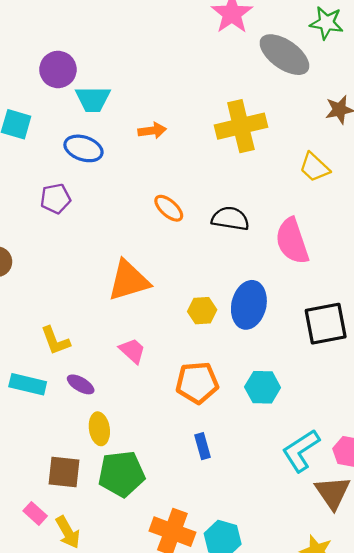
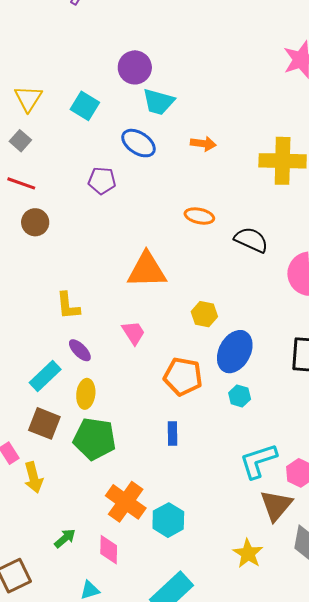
orange ellipse: (169, 208) -> (199, 216), turned -44
blue ellipse: (249, 305) -> (235, 352), moved
cyan rectangle: (28, 384) -> (45, 376), moved, turned -72
cyan hexagon: (263, 387) -> (240, 396), size x0.7

